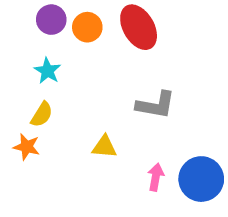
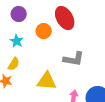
orange circle: (87, 27) -> (44, 31), moved
yellow triangle: (104, 147) -> (47, 81), size x1.5

